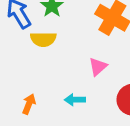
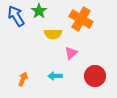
yellow semicircle: (43, 39) -> (53, 34), moved

